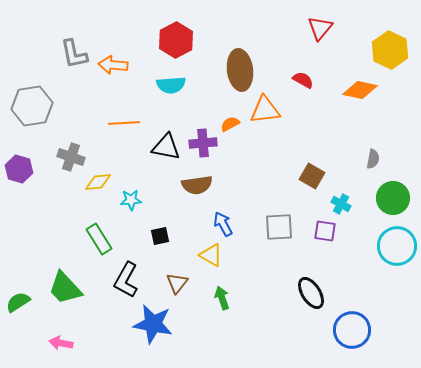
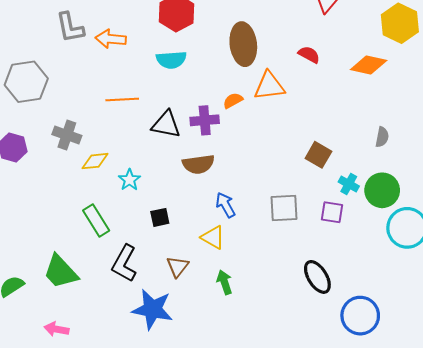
green circle: (393, 198) -> (382, 190), moved
cyan star: (131, 200) -> (130, 180), turned -30

